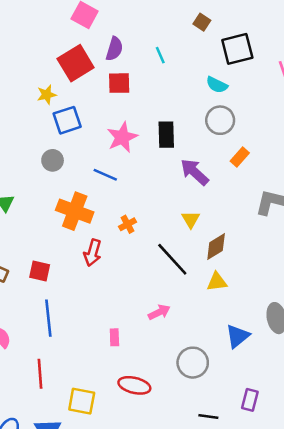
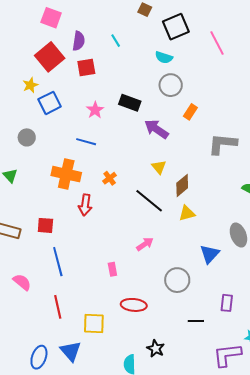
black rectangle: (166, 135) -> (130, 103), turned -60
pink star: (122, 137) -> (95, 110), size x0.7
gray circle: (53, 160) -> (27, 137), moved

